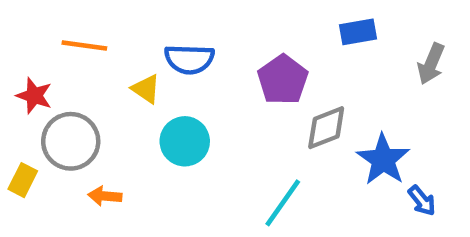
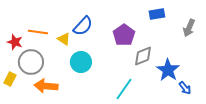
orange line: (84, 46) -> (38, 32), moved
blue semicircle: (189, 59) -> (83, 26), turned -50
orange arrow: (105, 196) -> (46, 86), size x1.6

